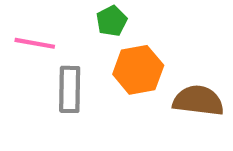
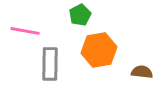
brown semicircle: (198, 101) -> (142, 72), size x0.6

